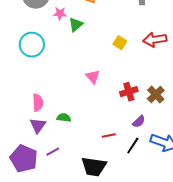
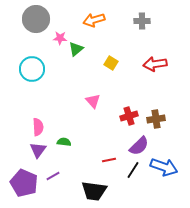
yellow square: (120, 43) -> (111, 63), moved
brown cross: (156, 95) -> (156, 119), turned 36
purple semicircle: (139, 122) -> (139, 146), size x1.5

